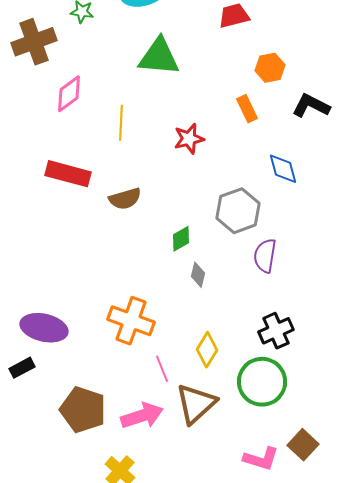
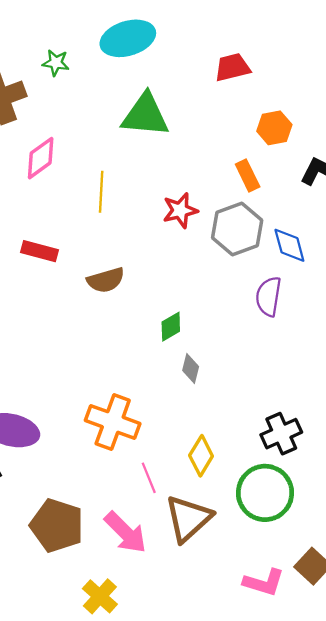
red rectangle: (68, 174) -> (39, 251), size x0.7
gray hexagon: (238, 211) -> (237, 229), moved
purple semicircle: (265, 256) -> (268, 296), moved
pink arrow: (142, 416) -> (125, 532), turned 63

